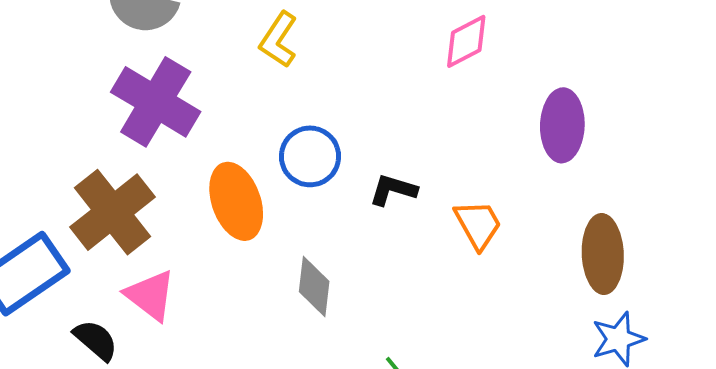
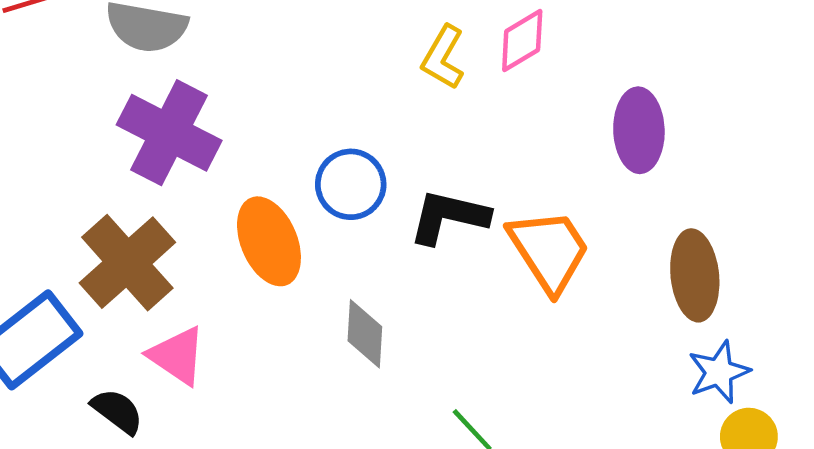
yellow L-shape: (278, 40) -> (443, 57), moved
black L-shape: (393, 190) -> (449, 217), size x1.5
orange trapezoid: (478, 224) -> (549, 250), size x1.5

